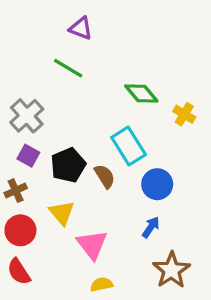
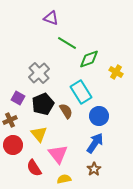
green line: (68, 68) -> (67, 43), moved
green diamond: (141, 94) -> (89, 59), turned -70
gray cross: (27, 116) -> (39, 73), moved
blue arrow: (151, 227) -> (95, 143), size x1.5
brown star: (172, 270) -> (94, 169), moved, size x0.6
red semicircle: (19, 272) -> (34, 168), moved

